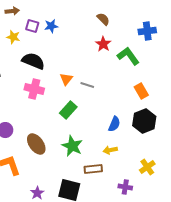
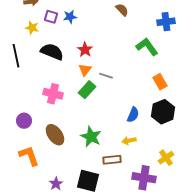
red star: (103, 44) -> (85, 50), moved
pink cross: (34, 89) -> (53, 94), moved
green rectangle: (68, 110) -> (87, 90), moved
purple cross: (125, 187) -> (144, 178), size x1.6

